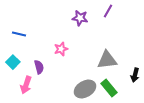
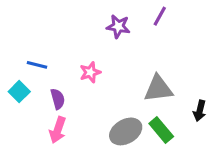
blue line: (19, 34) -> (37, 65), moved
pink arrow: (26, 85) -> (58, 130), moved

